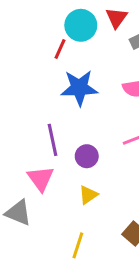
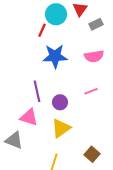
pink triangle: (41, 178) -> (29, 117), turned -36
yellow triangle: (88, 195) -> (61, 128), size x1.5

